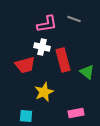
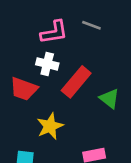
red rectangle: (63, 60) -> (76, 82), turned 55
red trapezoid: (25, 65) -> (24, 89), turned 35

